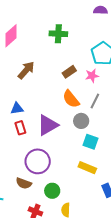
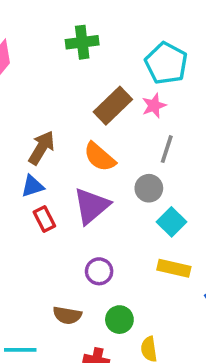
brown arrow: (26, 70) -> (42, 148), moved
brown rectangle: (69, 72) -> (113, 106), size x1.5
orange semicircle: (71, 99) -> (100, 157), moved
cyan square: (90, 142) -> (172, 222), turned 35
purple circle: (38, 161) -> (99, 271), moved, size x0.6

